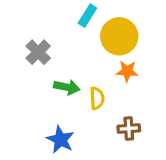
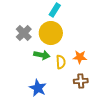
yellow circle: (119, 36) -> (51, 33), moved
orange star: (127, 71) -> (80, 57), moved

